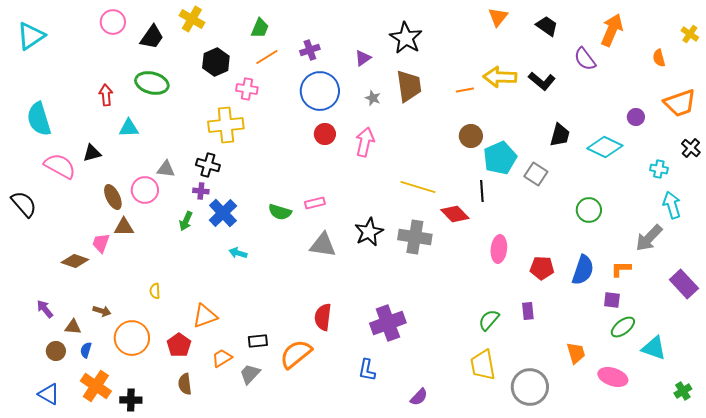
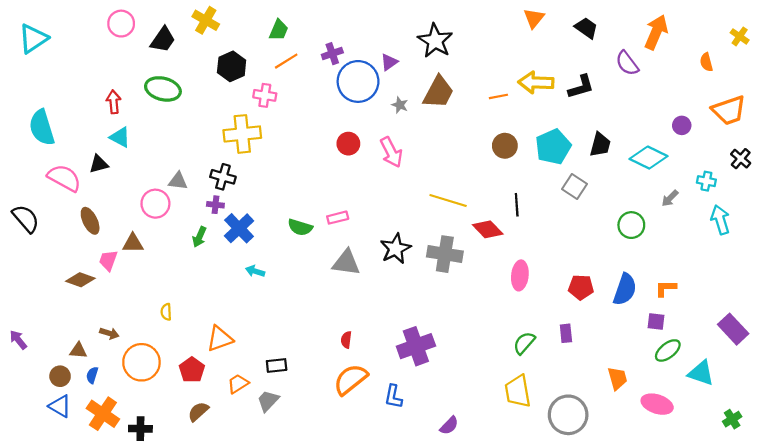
black L-shape: (542, 81) -> (581, 87), turned -56
brown trapezoid: (409, 86) -> (438, 92), turned 36
blue circle: (320, 91) -> (358, 81), moved
cyan triangle: (129, 128) -> (120, 137), moved, turned 30
pink arrow: (365, 142) -> (391, 152), turned 140
cyan pentagon: (500, 158) -> (553, 147), moved
brown ellipse: (113, 197) -> (90, 221), moved
gray arrow: (649, 238) -> (670, 198), moved, size x0.6
pink ellipse: (499, 249) -> (520, 275), moved
purple rectangle: (684, 284) -> (733, 329), moved
purple arrow: (45, 309) -> (18, 340), moved
red semicircle: (323, 317) -> (346, 340), size x0.6
orange semicircle: (296, 354) -> (351, 379), moved
brown semicircle: (185, 384) -> (198, 412), turned 55
blue triangle: (49, 394) -> (60, 406), moved

